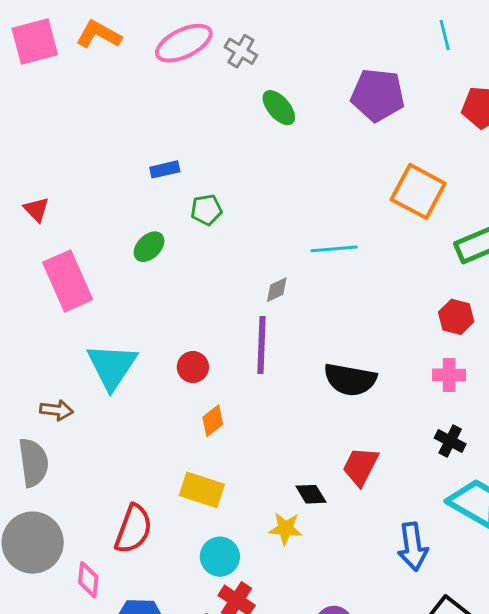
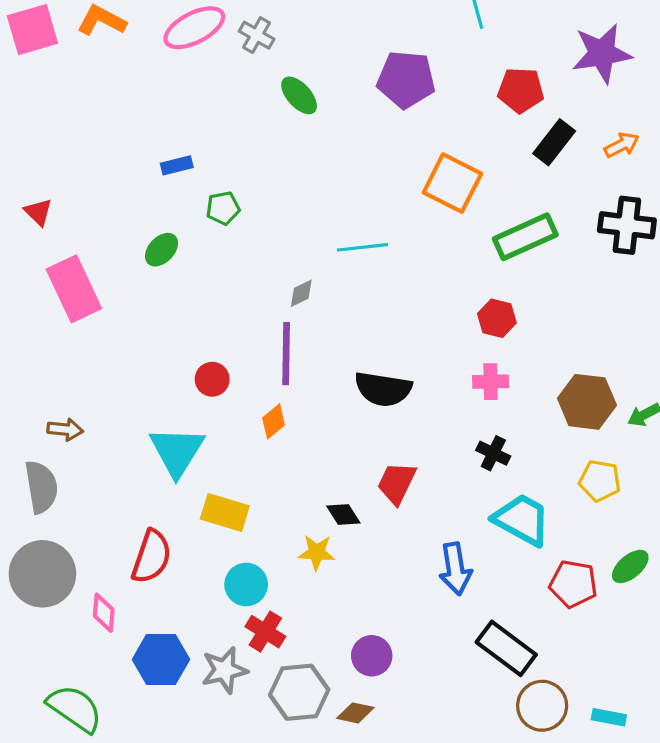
cyan triangle: (112, 366) -> (177, 451), moved
orange diamond: (213, 421) -> (274, 421), moved

